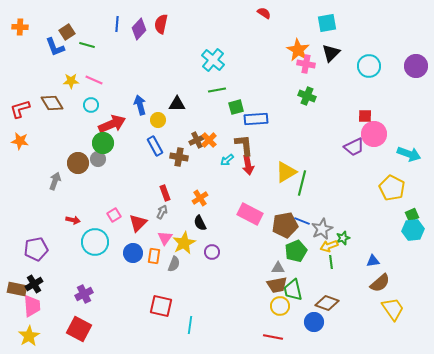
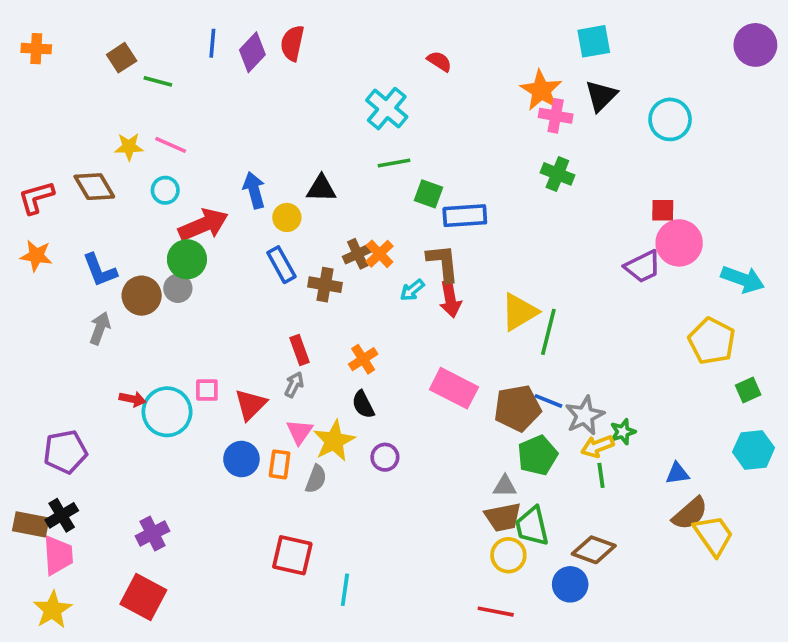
red semicircle: (264, 13) -> (439, 61), moved
blue L-shape: (55, 47) -> (100, 270), moved
purple circle: (416, 66) -> (755, 45), moved
green square: (236, 107) -> (429, 194), turned 35
pink square: (114, 215) -> (207, 390), turned 32
cyan hexagon: (413, 230) -> (754, 450), moved
cyan circle: (95, 242) -> (167, 412), moved
yellow trapezoid: (393, 309) -> (714, 535), moved

